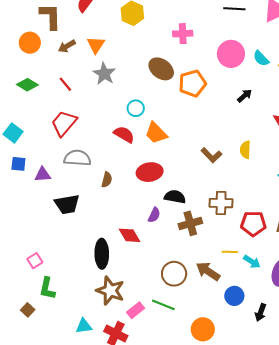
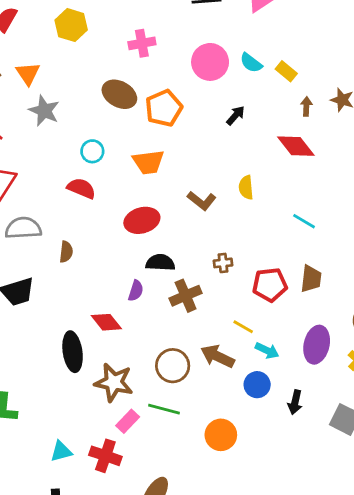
orange trapezoid: (156, 133) -> (148, 162), moved, turned -45
red ellipse: (150, 172) -> (142, 220), moved
brown cross: (221, 203) -> (223, 263), size x0.6
yellow line: (230, 252) -> (243, 327), turned 35
cyan arrow: (252, 262) -> (267, 351), moved
brown star: (110, 291) -> (114, 382), moved

